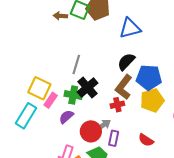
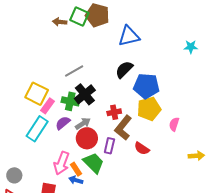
gray line: (76, 65) -> (74, 71), turned 42
brown L-shape: (124, 87) -> (123, 128), moved
cyan rectangle: (26, 116) -> (37, 129), moved
gray arrow: (103, 125) -> (83, 124), moved

